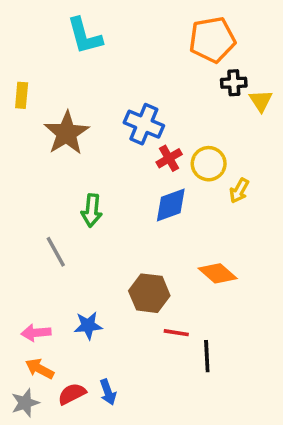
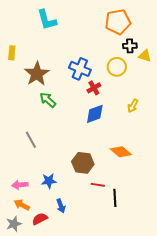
yellow triangle: (261, 101) -> (145, 56), turned -40
yellow circle: (209, 164) -> (117, 67), moved
green arrow: (92, 210) -> (48, 100), moved, turned 126
blue arrow: (108, 392) -> (61, 206), moved

